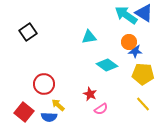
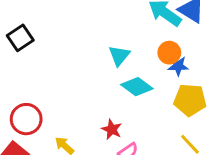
cyan triangle: (89, 37) -> (119, 56), moved, turned -42
red circle: (44, 84) -> (26, 119), moved

